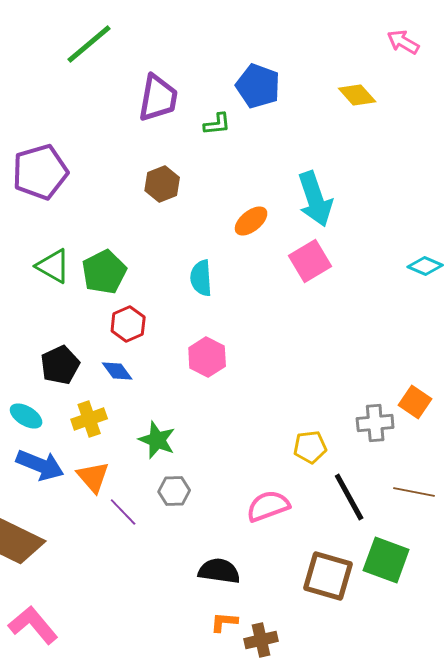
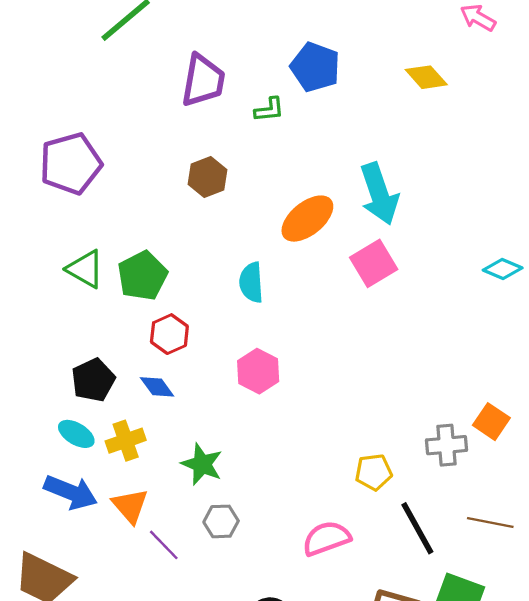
orange ellipse: (251, 221) -> (307, 219), size x1.4
cyan ellipse: (26, 416) -> (76, 434), moved

